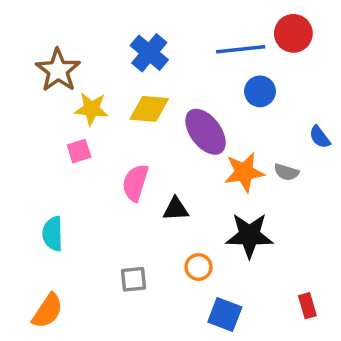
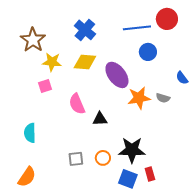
pink semicircle: (135, 183) -> (77, 104), turned -40
black star: (249, 235) -> (132, 150), moved
orange circle: (199, 267) -> (103, 158), moved
red rectangle: (307, 306) -> (150, 174), moved

